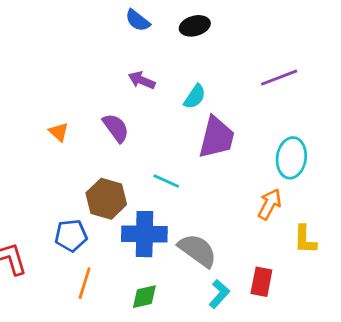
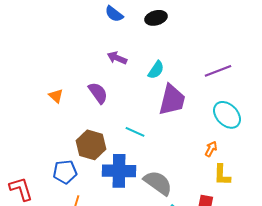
purple line: (279, 78) -> (218, 71), moved
cyan ellipse: (291, 158) -> (227, 115), turned -52
orange arrow: (270, 204) -> (211, 149), size x0.7
yellow L-shape: (305, 240) -> (222, 175), moved

